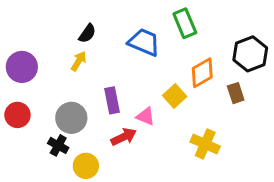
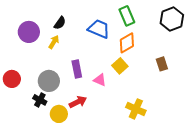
black hexagon: (250, 54) -> (172, 19), moved
purple circle: (22, 67) -> (29, 32), moved
orange diamond: (202, 73) -> (127, 43), moved
red arrow: (124, 137) -> (78, 102), moved
yellow cross: (205, 144) -> (136, 109), moved

